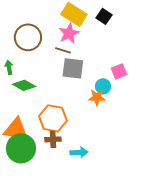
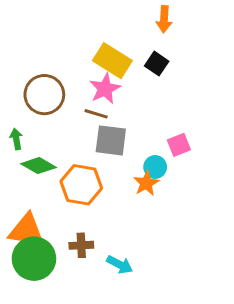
orange star: (97, 97) -> (146, 183), turned -30
orange hexagon: (53, 118) -> (81, 185), moved
cyan arrow: (79, 152) -> (120, 265), turned 30

